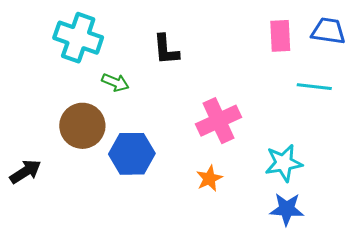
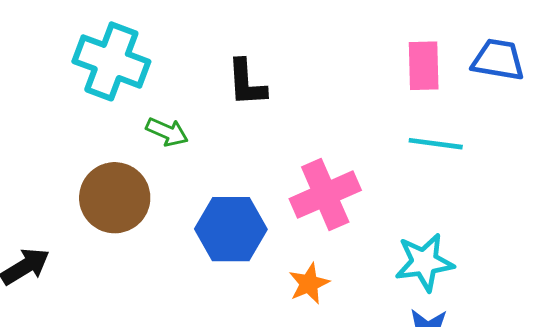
cyan line: (314, 87) -> (436, 144), moved
blue hexagon: (132, 154) -> (231, 229), moved

